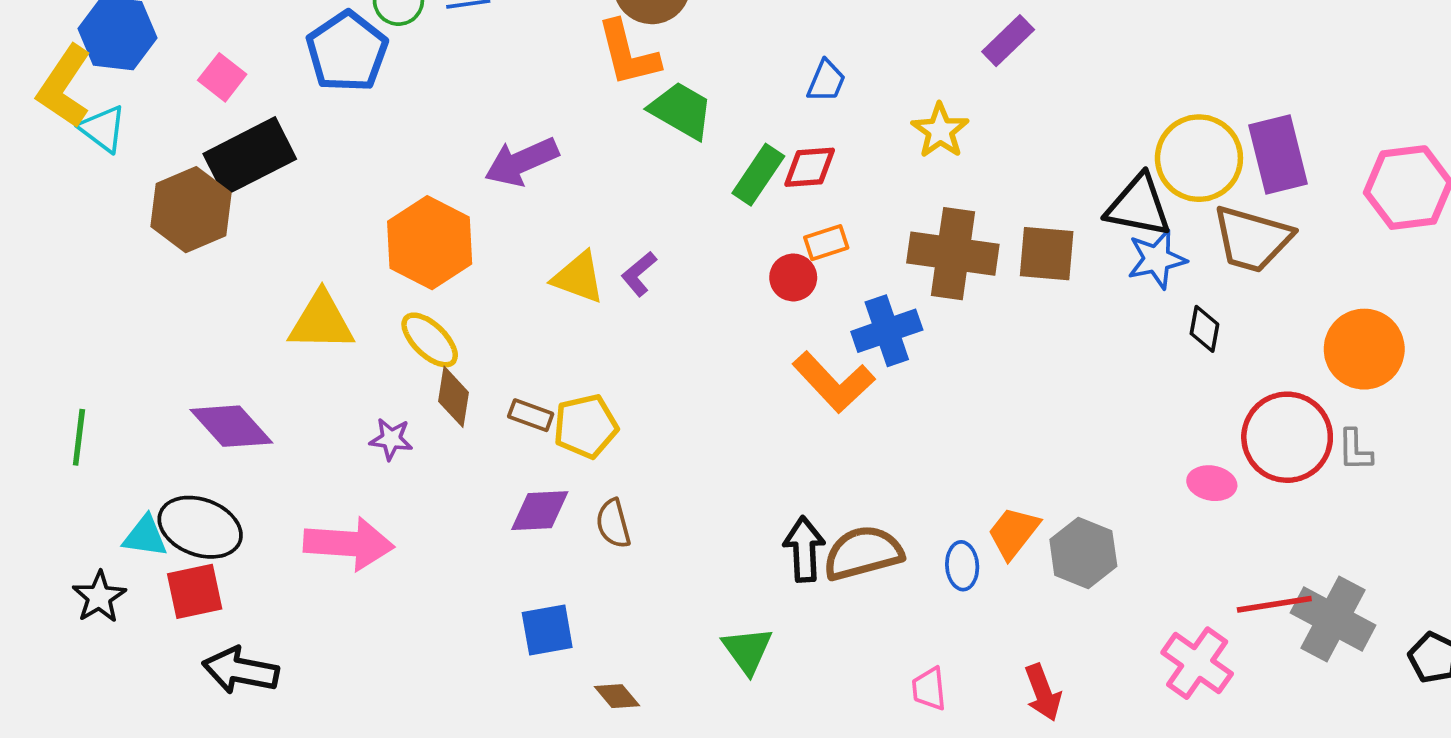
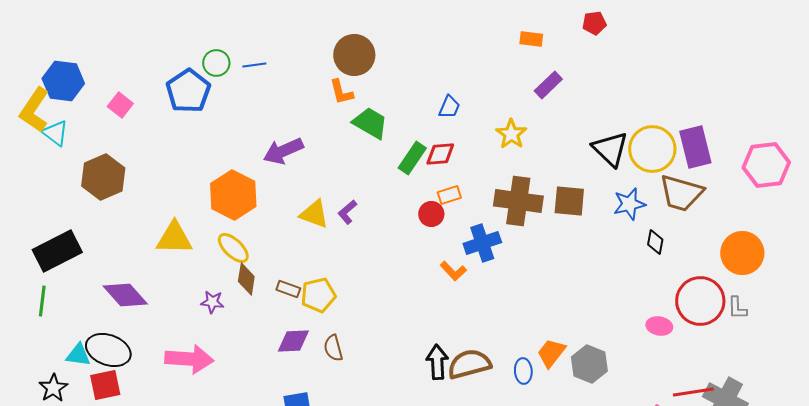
orange L-shape: (628, 53) -> (341, 92), size x0.7
black rectangle: (250, 156) -> (57, 251), moved
black triangle: (1138, 206) -> (610, 149), moved, turned 33
orange L-shape: (834, 382) -> (453, 271), size x0.6

